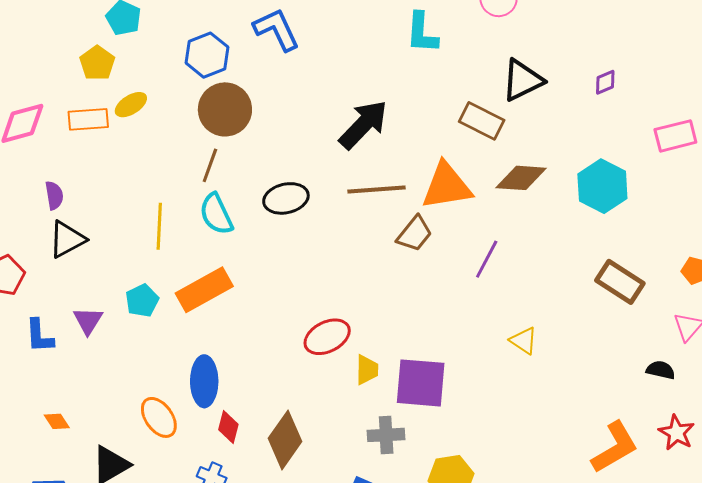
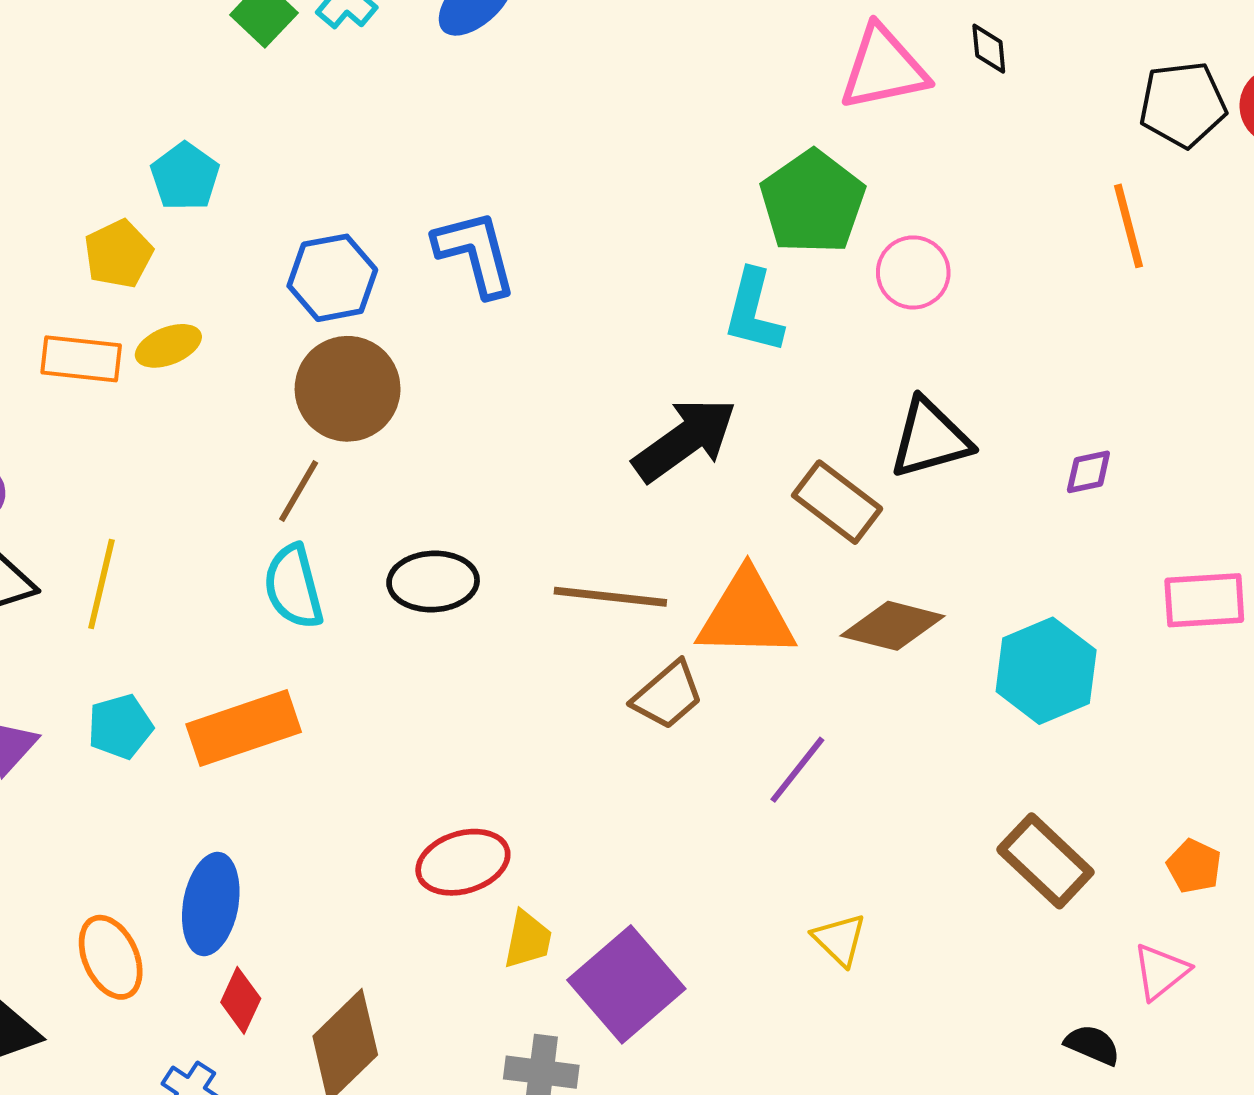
black arrow: (363, 125) -> (685, 440), moved
yellow line: (159, 226) -> (101, 584), moved
purple square: (421, 383) -> (626, 984), turned 34

